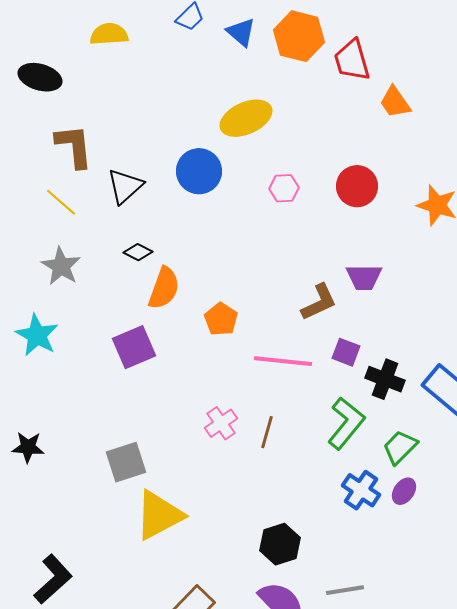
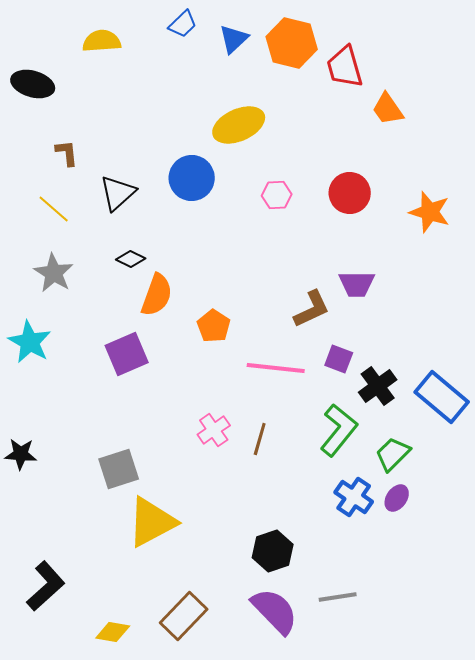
blue triangle: (241, 32) -> (234, 39), turned 36
brown L-shape: (74, 146) -> (67, 153), size x0.6
black cross: (385, 379) -> (378, 386), turned 33

